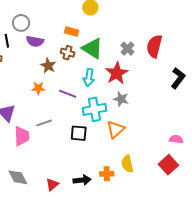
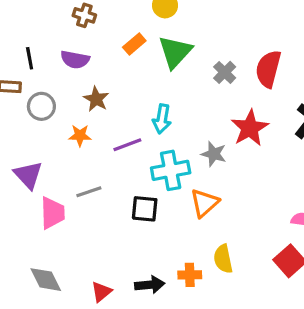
gray circle: (21, 23) -> (41, 106), moved
orange rectangle: (72, 31) -> (134, 44), turned -56
green triangle: (92, 48) -> (175, 52), moved, turned 40
brown cross: (68, 53) -> (84, 15), moved
red star: (117, 73) -> (250, 128), moved
purple line: (68, 94) -> (127, 145), turned -42

